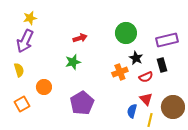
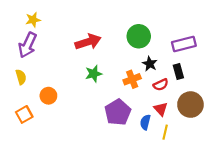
red arrow: (80, 38) -> (88, 42), size x1.6
green star: (73, 62) -> (94, 74), moved
purple pentagon: (82, 103) -> (118, 112), moved
brown circle: (173, 107) -> (190, 105), moved

